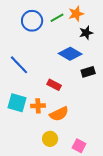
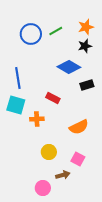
orange star: (76, 14) -> (86, 27), moved
blue line: (19, 65) -> (18, 78), turned 35
cyan square: (17, 103) -> (16, 105), moved
orange semicircle: (59, 114) -> (79, 127), moved

